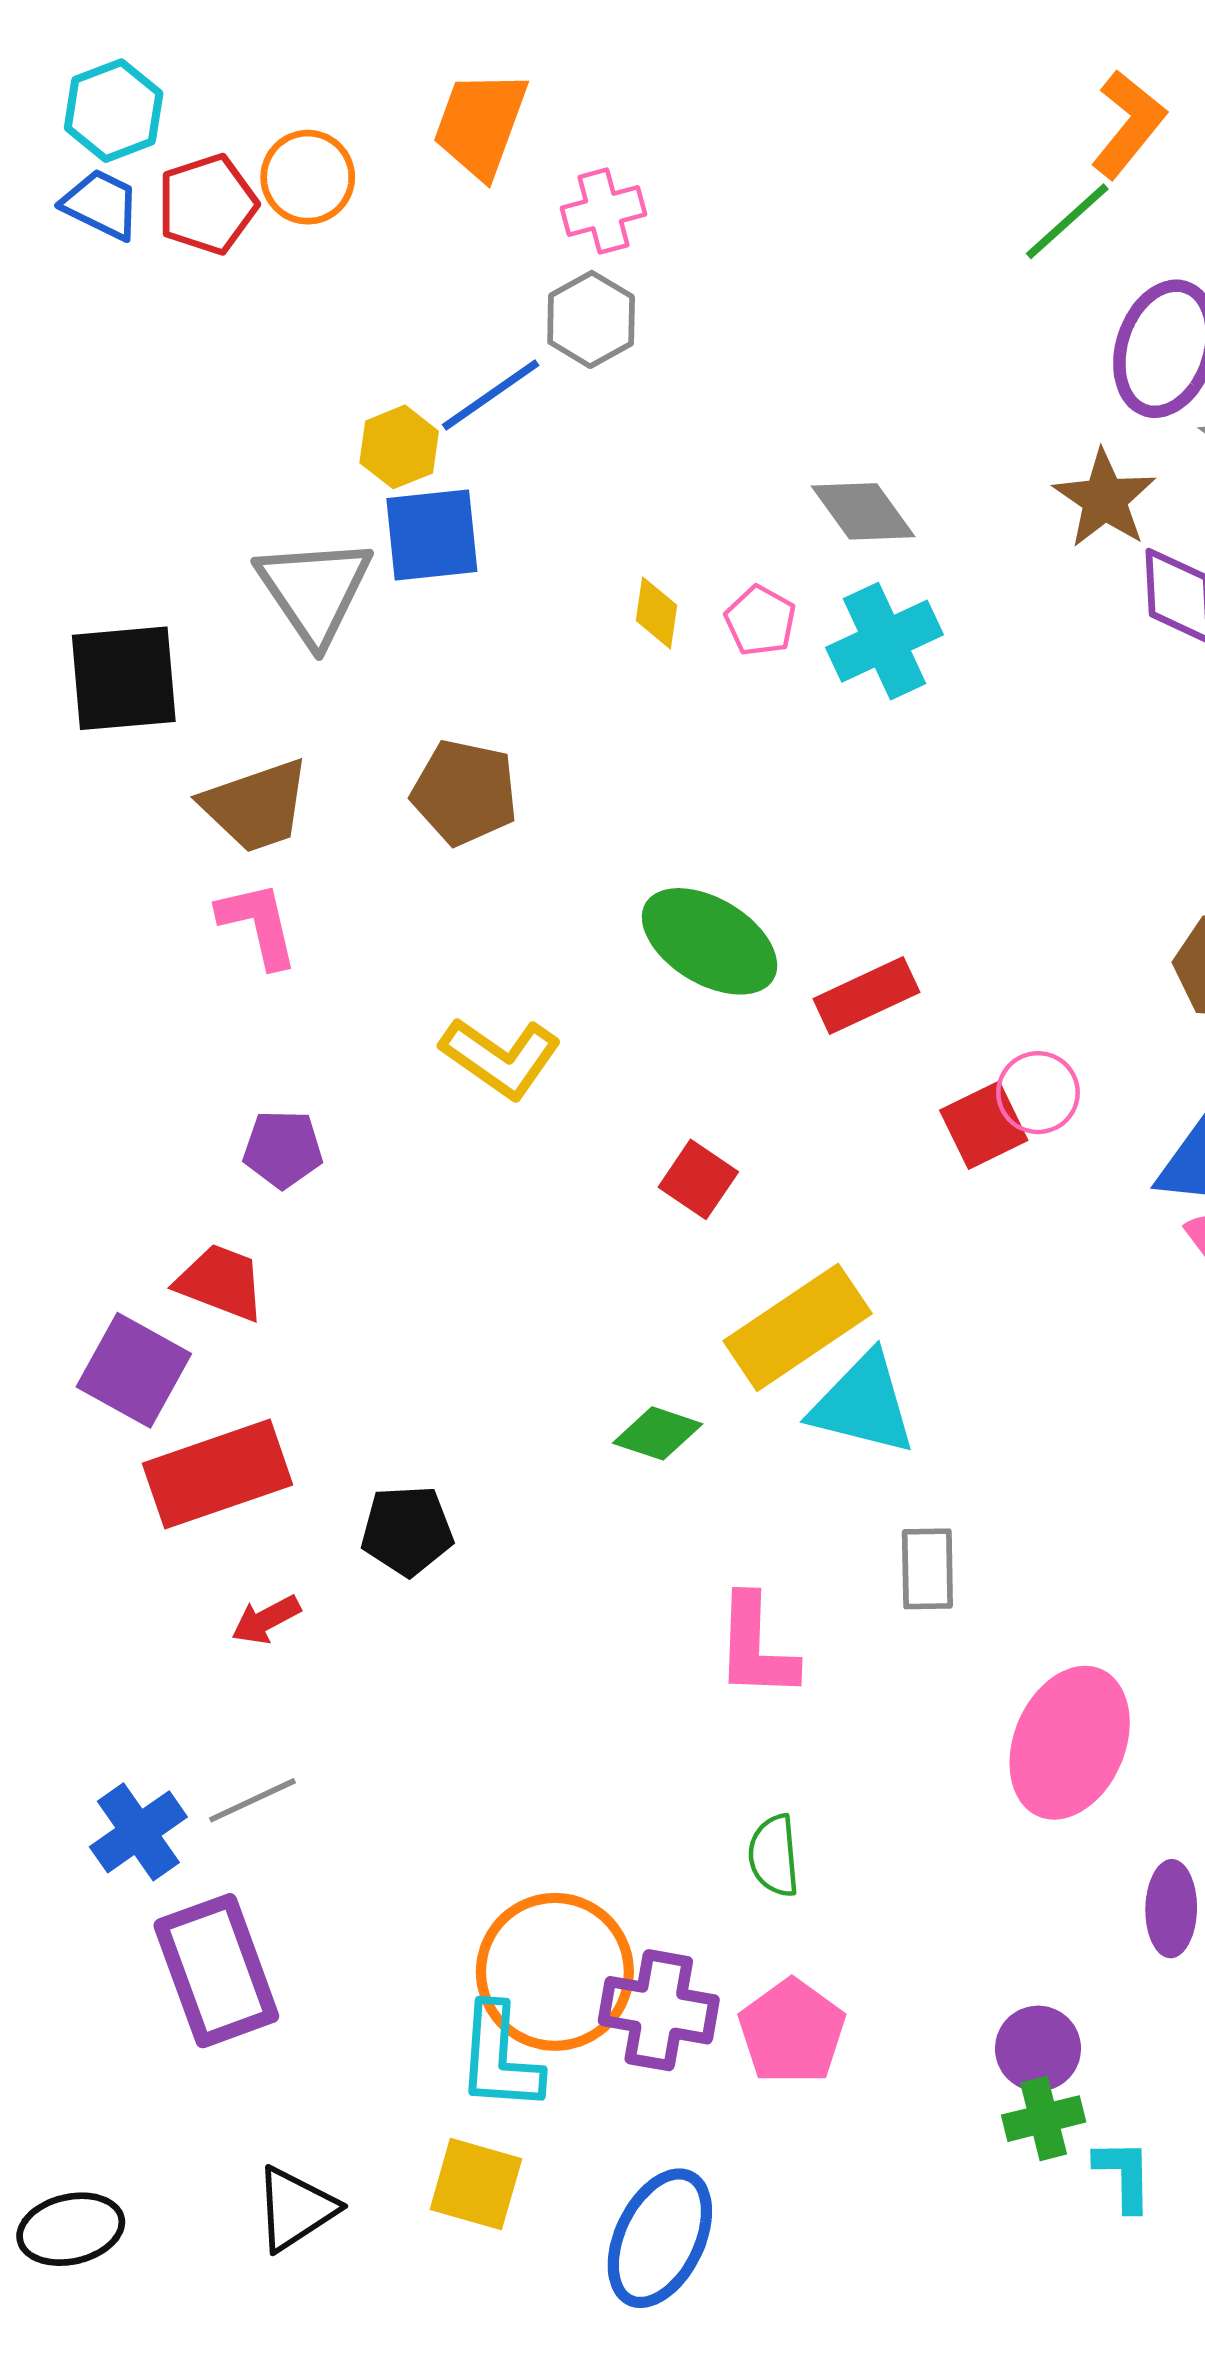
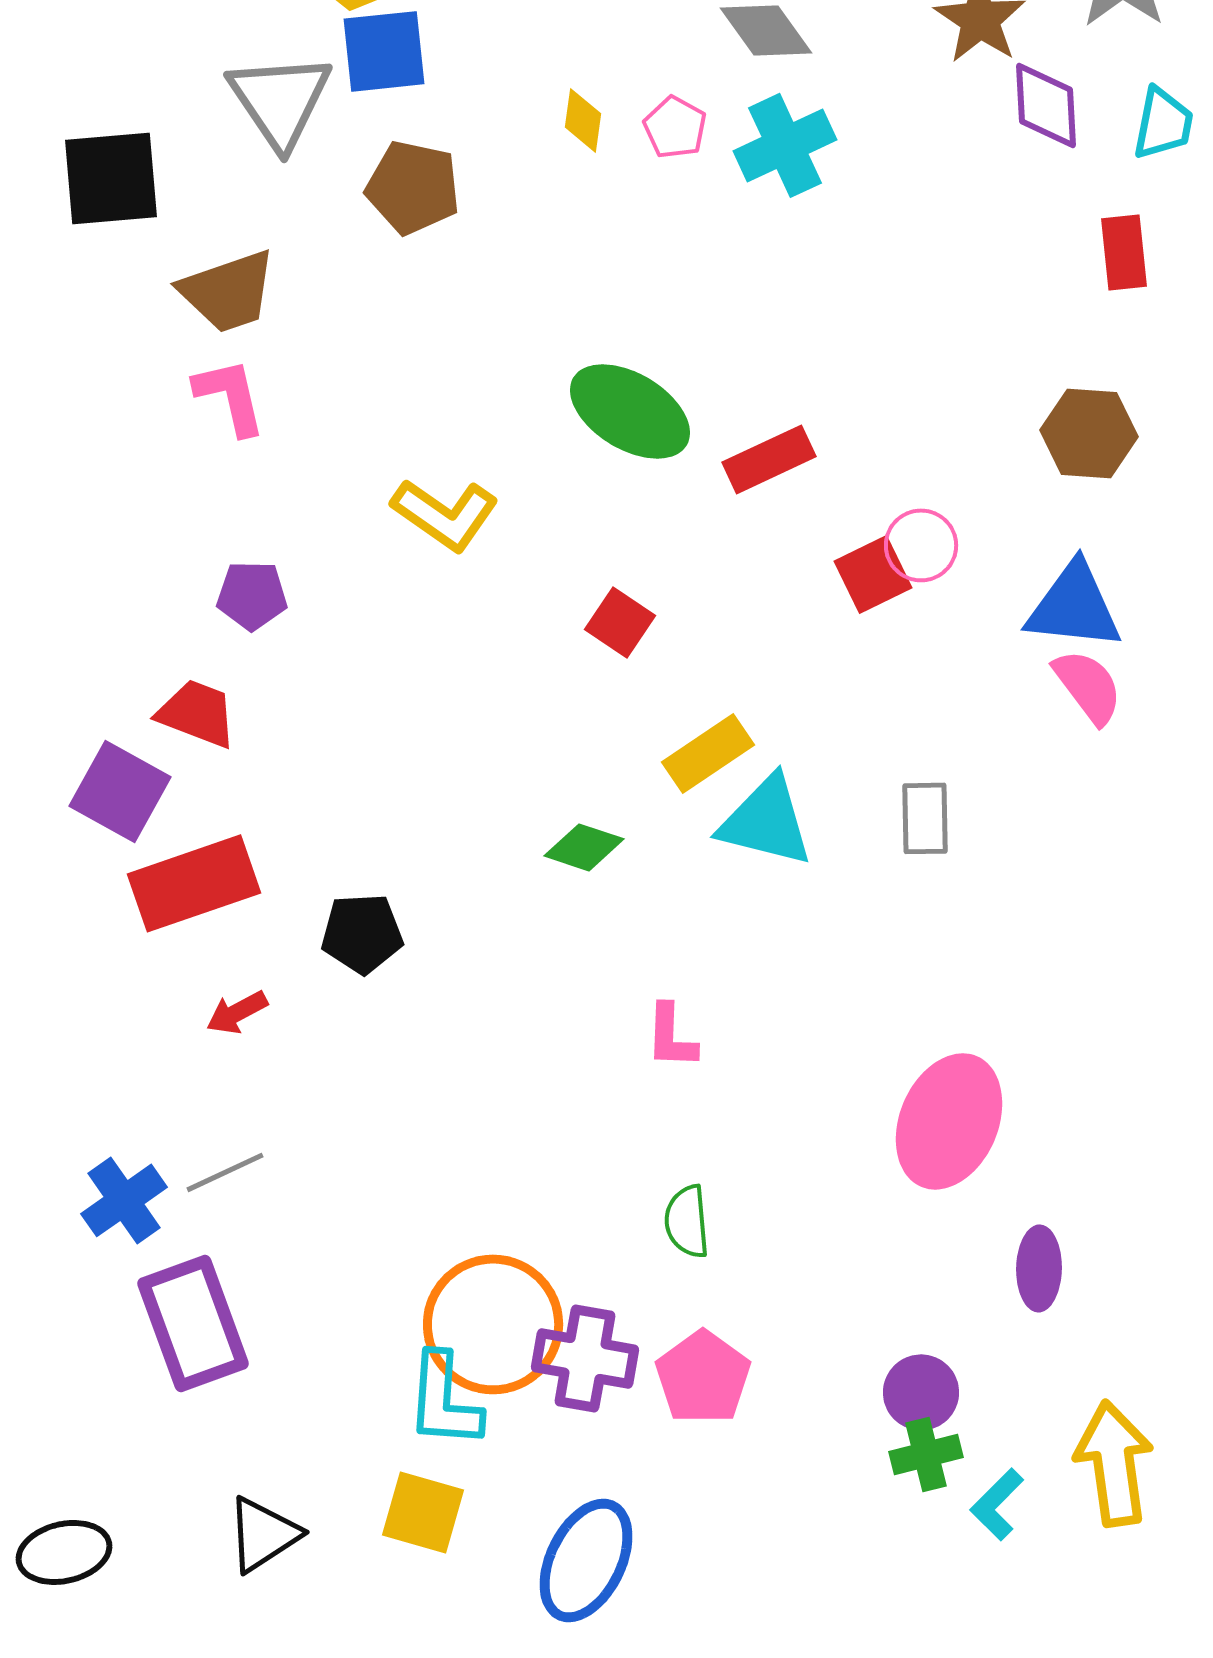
brown pentagon: (465, 792) -> (413, 187), moved
yellow rectangle: (798, 1327) -> (708, 753), size x0.7
gray rectangle: (927, 1569) -> (925, 818), moved
pink L-shape: (756, 1647) -> (671, 1036), size x0.7
cyan L-shape: (1124, 2175) -> (997, 1504), turned -134

